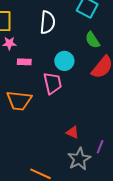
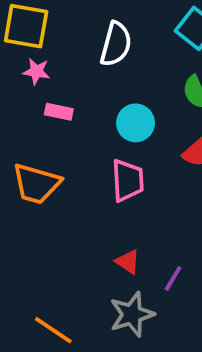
pink trapezoid: (53, 83) -> (128, 180), moved
purple line: (100, 147) -> (173, 279), moved

